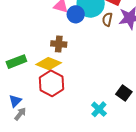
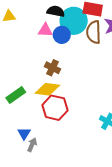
brown semicircle: (107, 19) -> (94, 32), size x1.6
brown cross: (59, 44) -> (53, 68), turned 35

